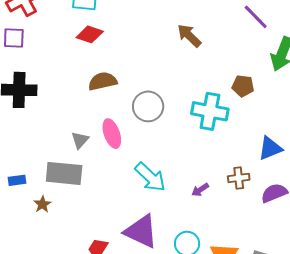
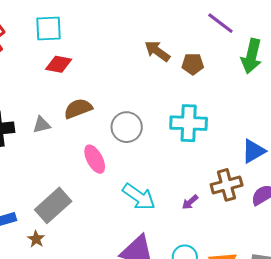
brown pentagon: (243, 86) -> (193, 64), moved
gray triangle: (80, 140) -> (42, 125), moved, turned 42
gray rectangle: (64, 173) -> (53, 205), turned -39
brown cross: (239, 178) -> (227, 185), size x1.4

